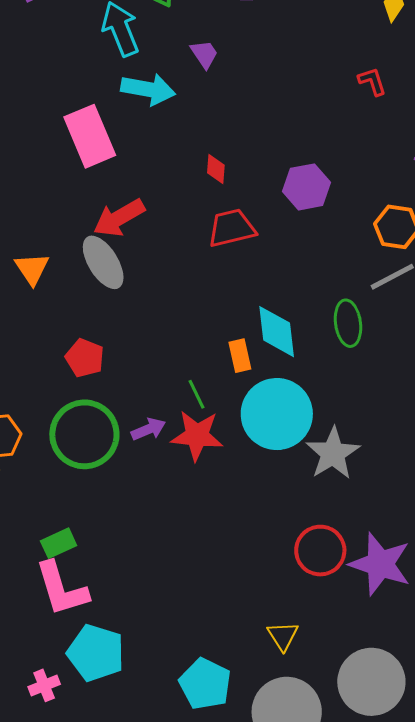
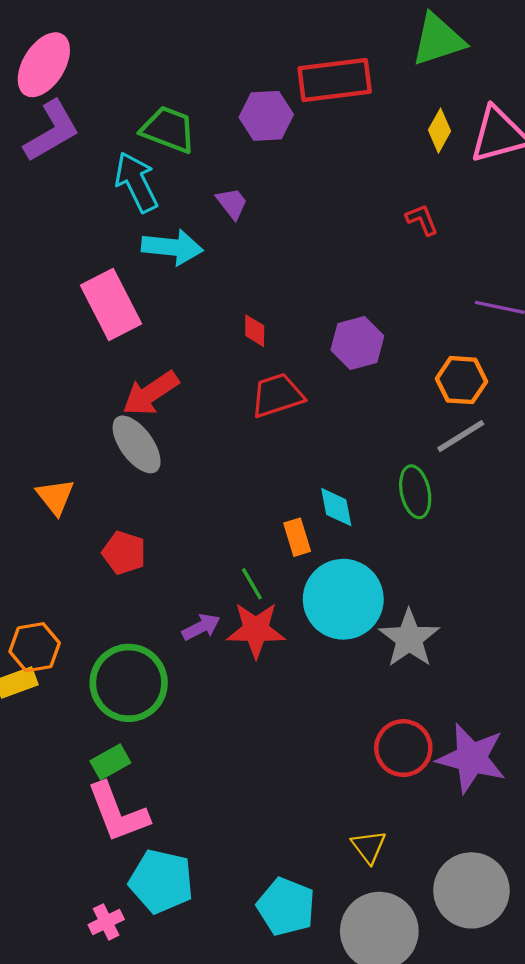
orange triangle: (32, 269) -> (55, 497), moved
cyan diamond: (277, 332) -> (336, 507), size x0.7
green circle: (84, 434) -> (129, 683), moved

